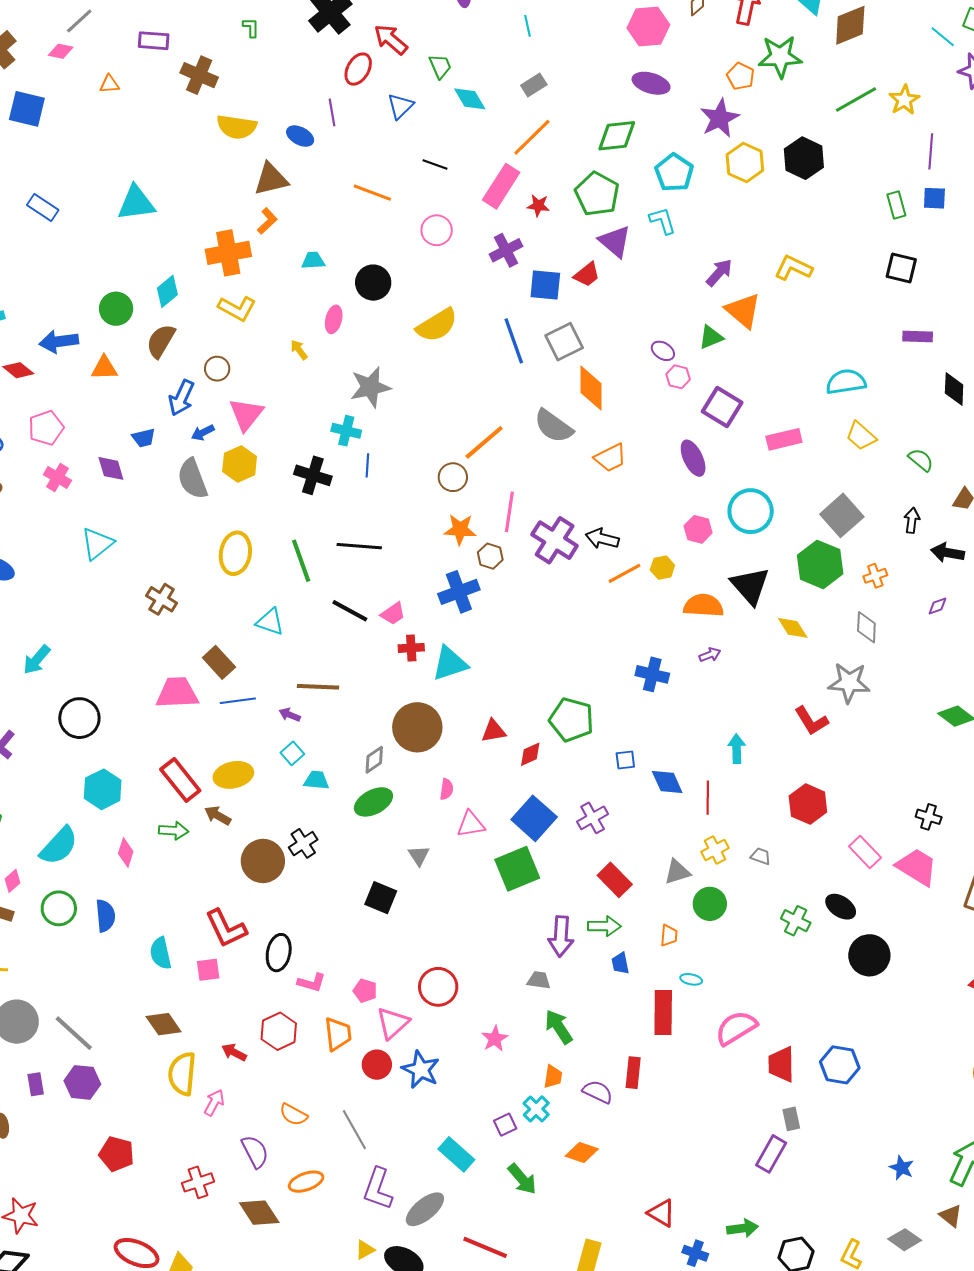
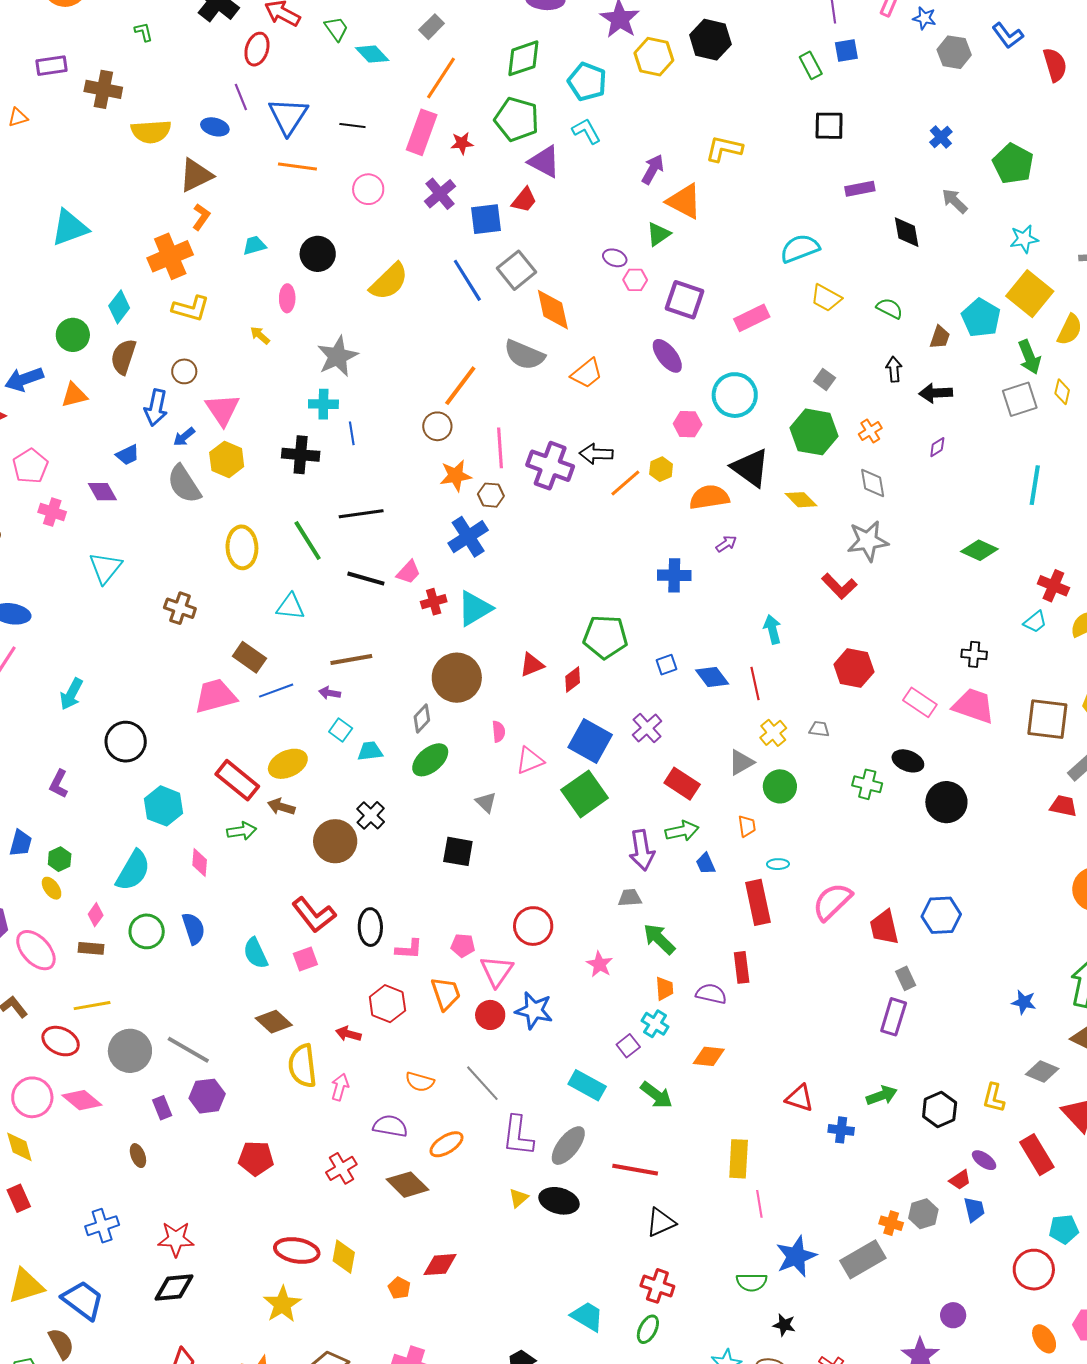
blue triangle: (400, 106) -> (288, 116), moved, size x1.5
gray square: (842, 515) -> (825, 380), size x0.5
purple semicircle: (255, 1152) -> (390, 1126), turned -40

